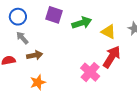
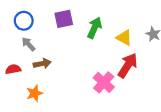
purple square: (54, 15) -> (64, 19), turned -30
green arrow: (82, 23) -> (95, 28), turned -48
orange star: (38, 82) -> (34, 93), moved

